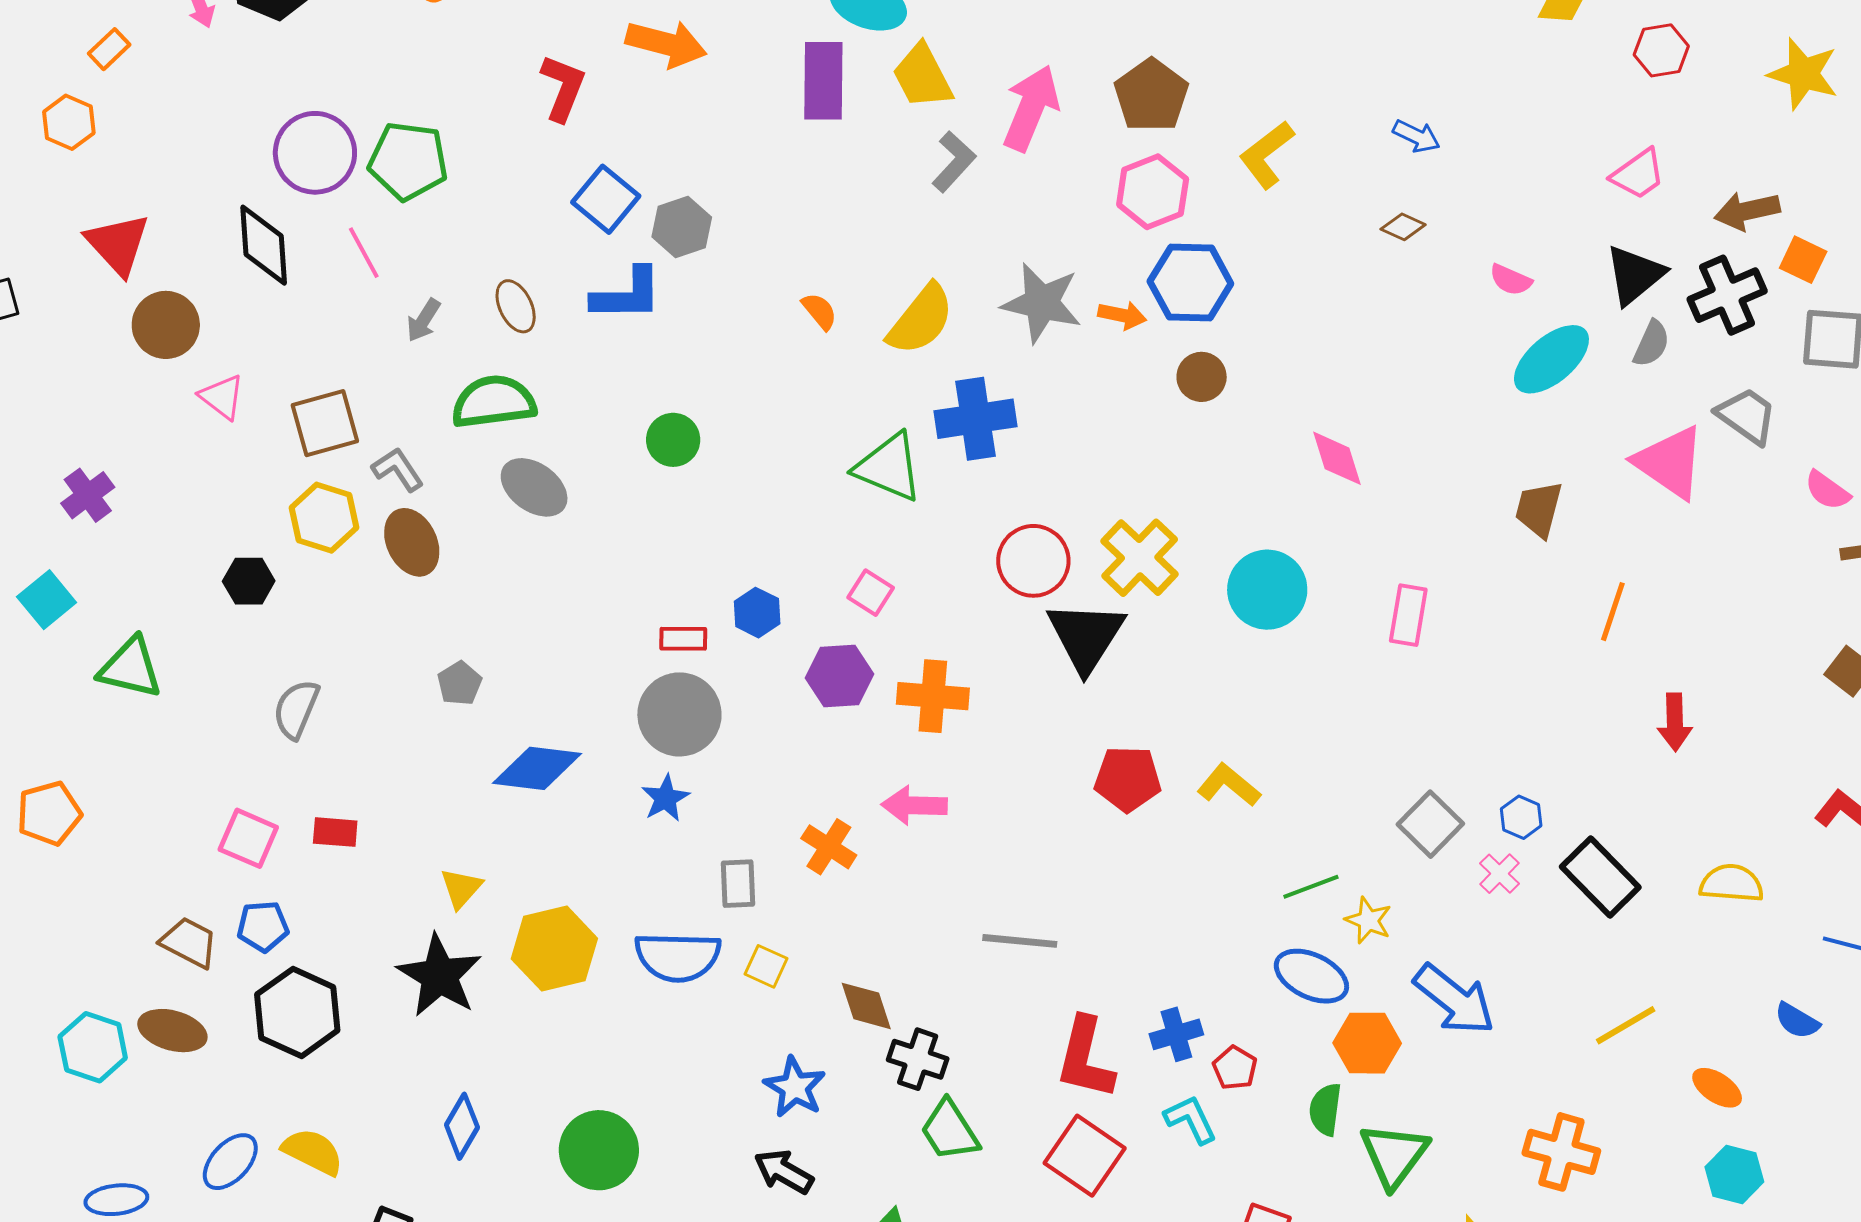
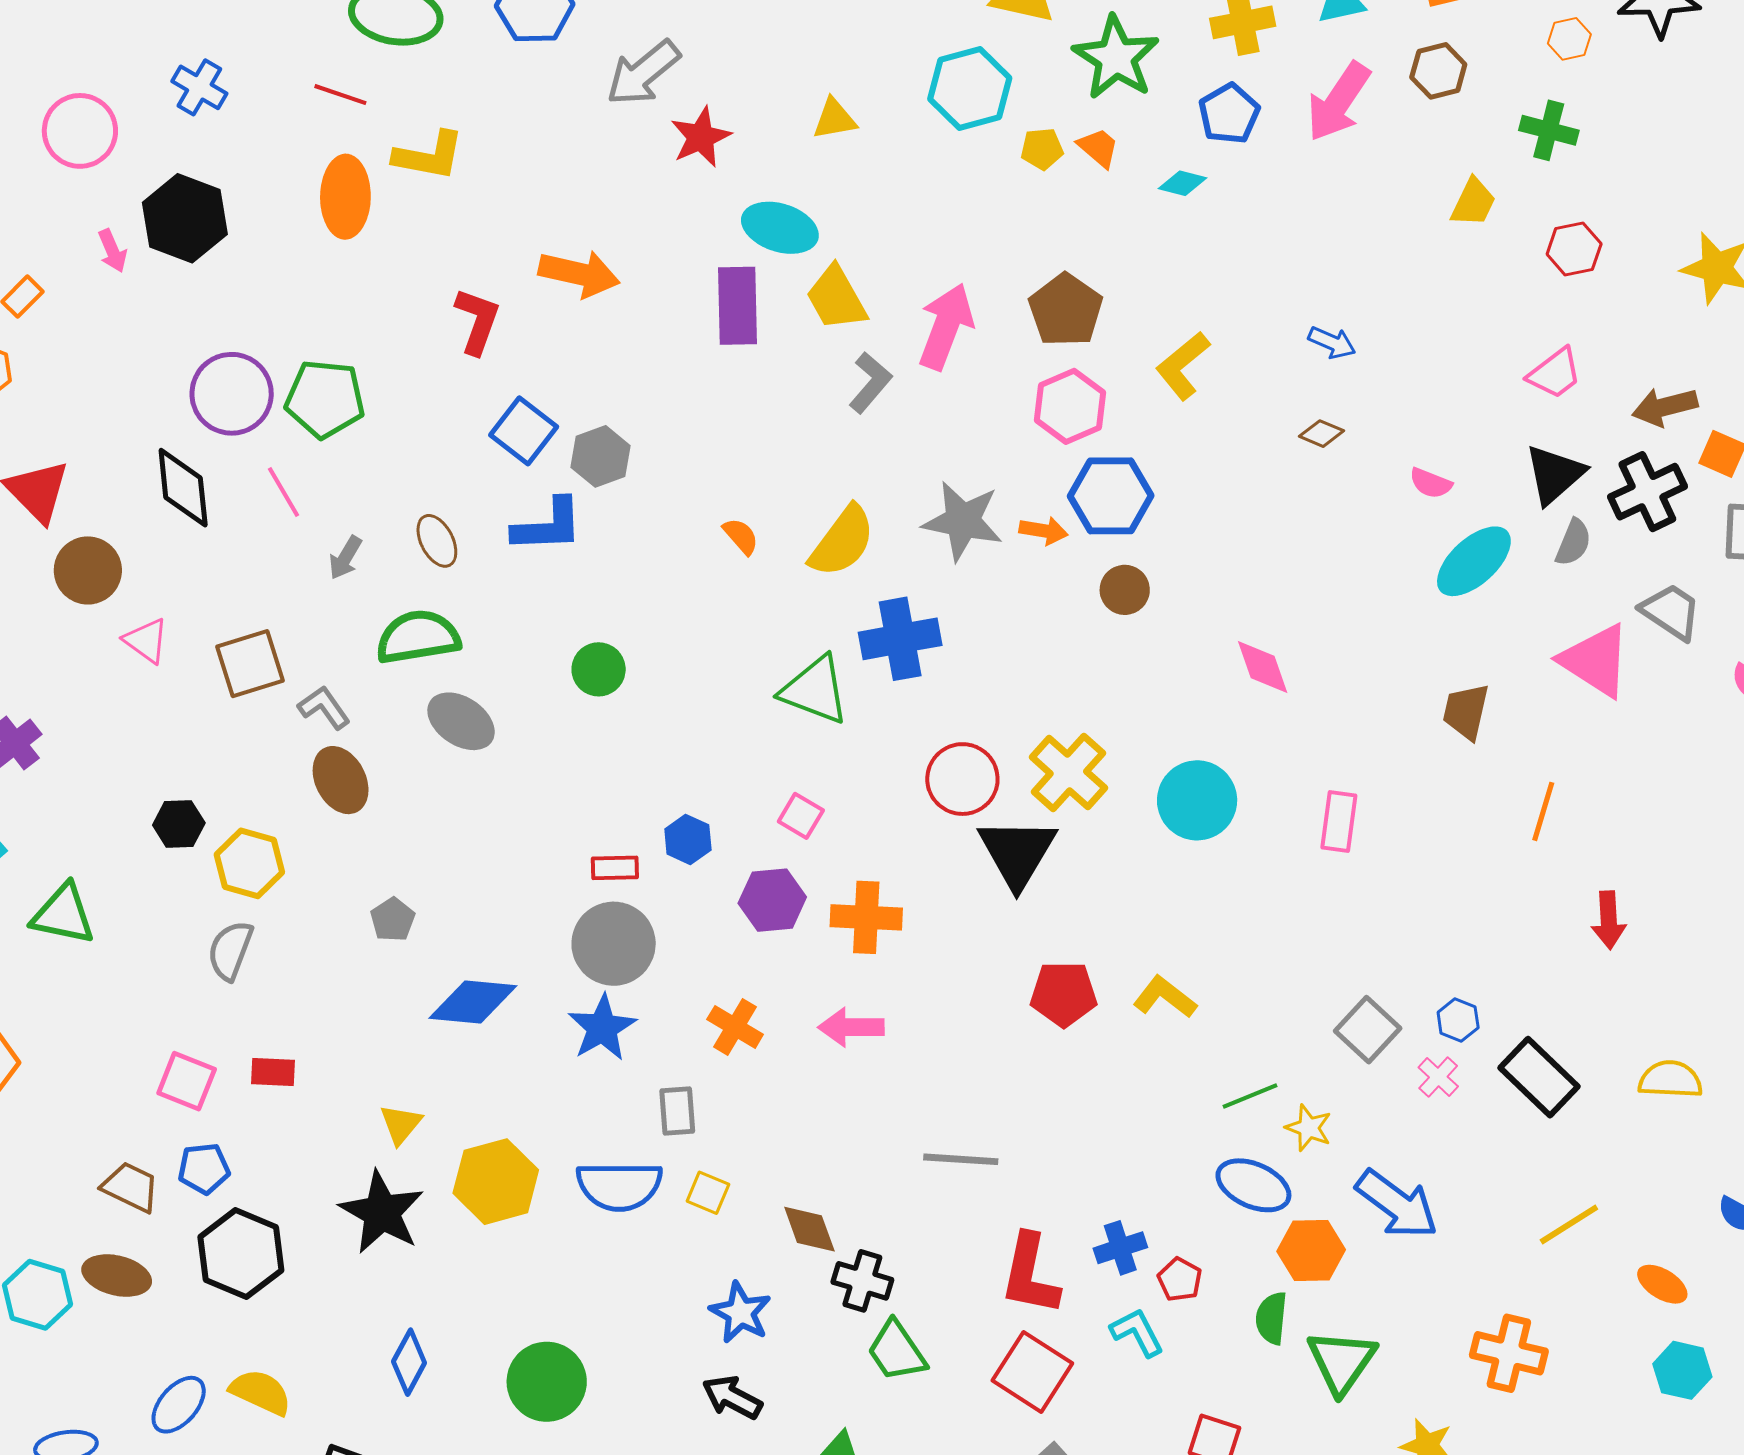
yellow hexagon: (324, 518) -> (249, 863), moved
blue star: (665, 798) -> (602, 1028), size x1.4
orange cross: (829, 847) -> (735, 1027), moved

